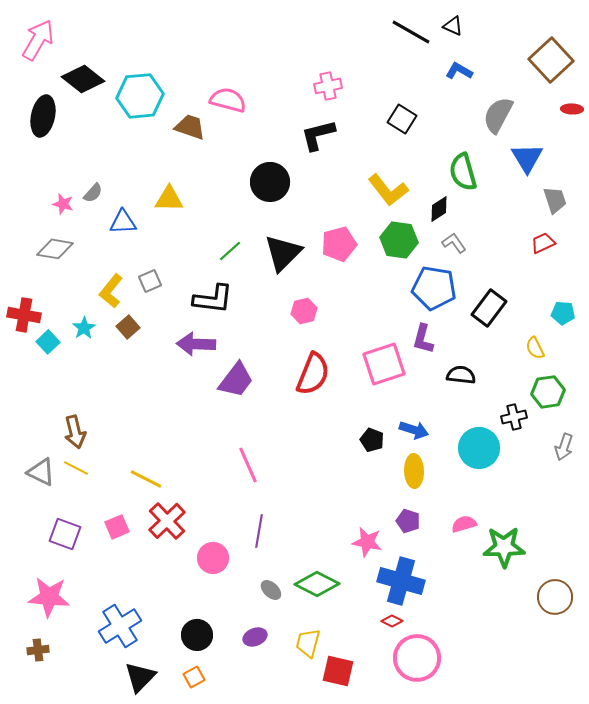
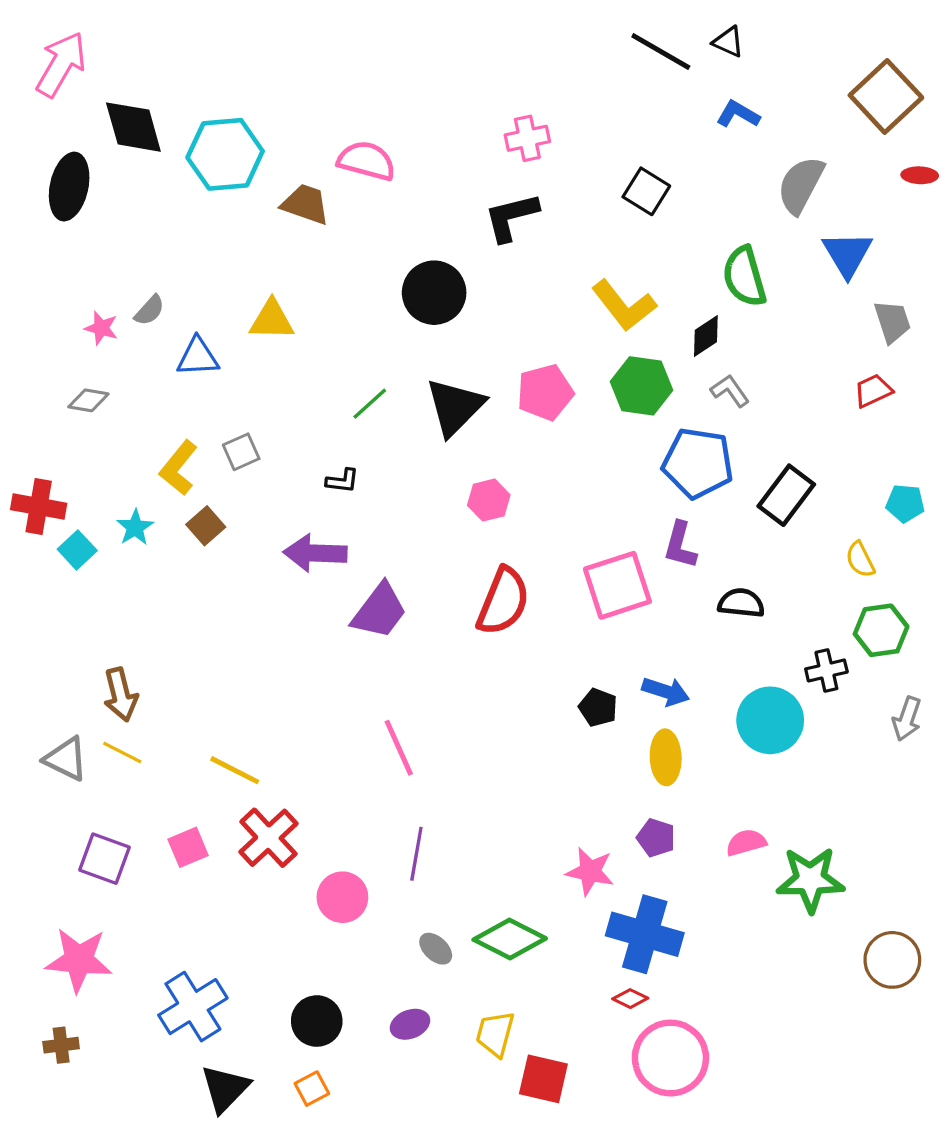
black diamond: (83, 79) -> (133, 127), turned 36
gray diamond: (55, 249) -> (88, 400), size x0.7
black L-shape: (213, 299) -> (342, 481), size x0.5

